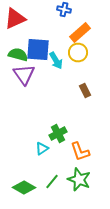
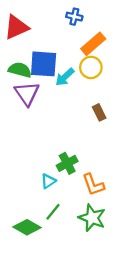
cyan arrow: (56, 60) -> (65, 77), turned 78
green line: (52, 182) -> (53, 212), moved

